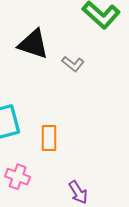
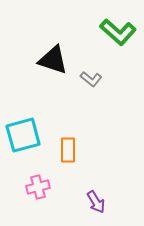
pink cross: (18, 177) -> (38, 187), turned -35

